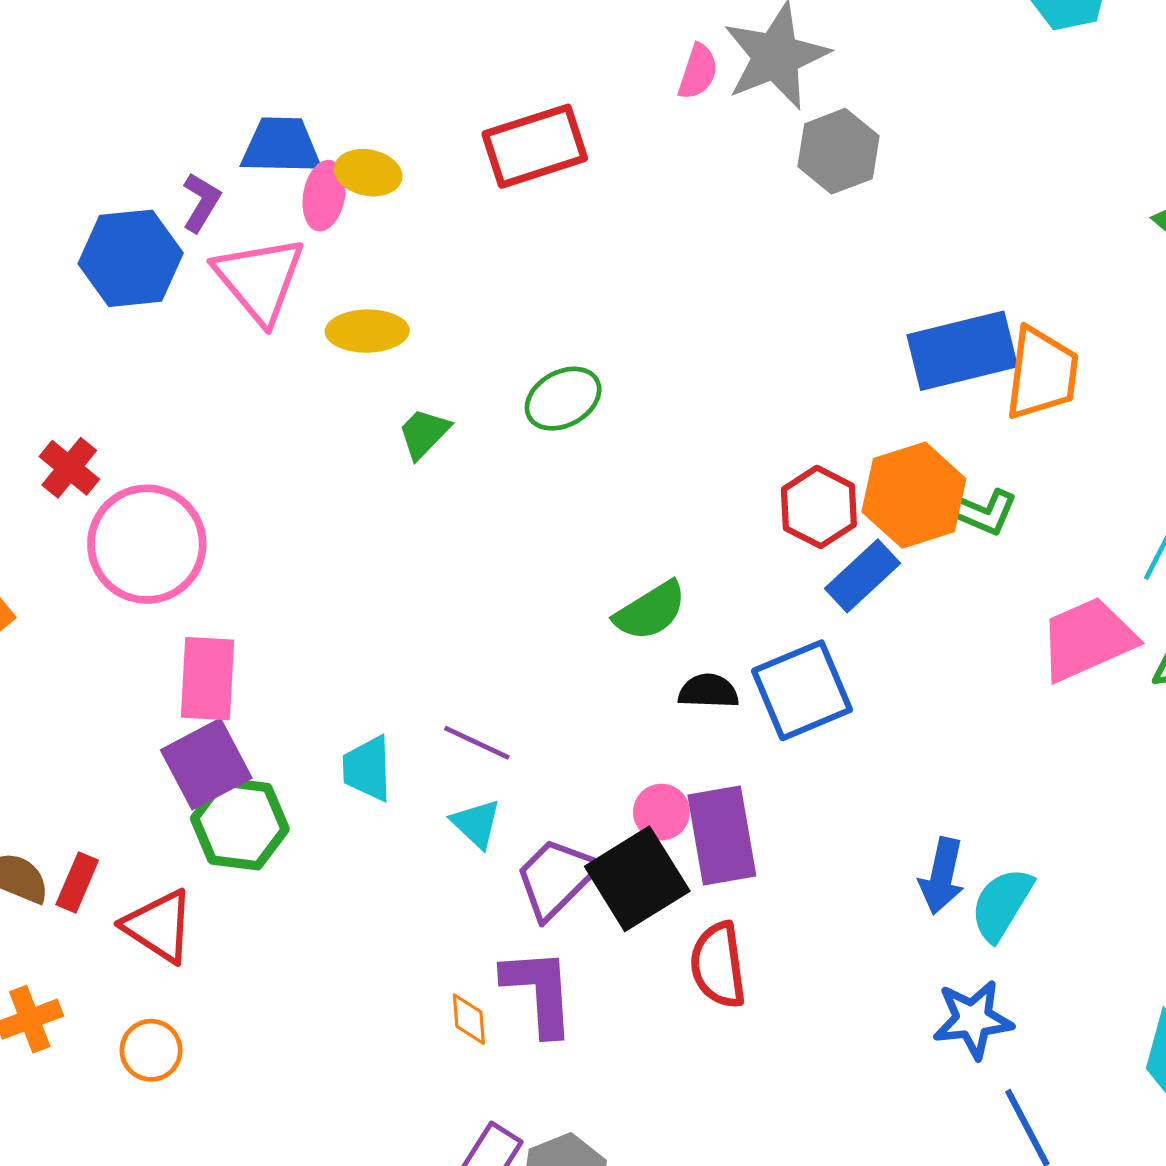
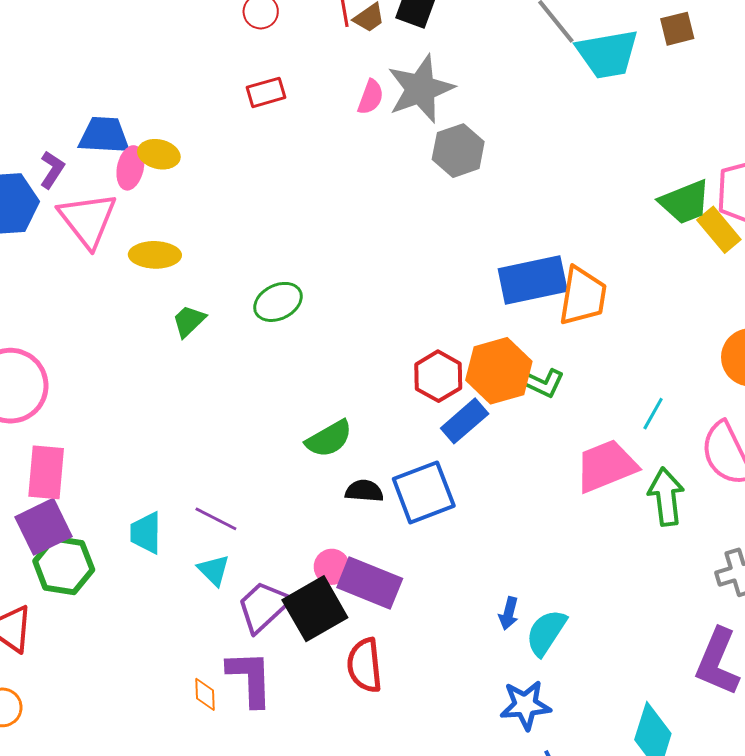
red rectangle: (535, 146) -> (266, 92), moved, size x0.6
purple rectangle: (722, 836) -> (370, 583), turned -60
blue arrow: (942, 876) -> (509, 613), size x0.7

